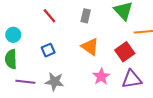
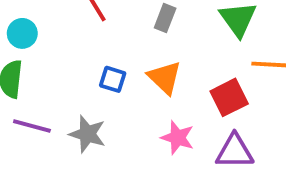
blue square: (48, 50) -> (113, 79), moved, turned 32
pink star: (101, 77) -> (178, 138), turned -30

